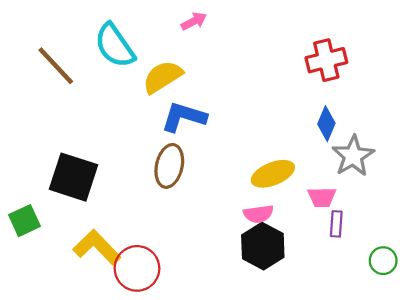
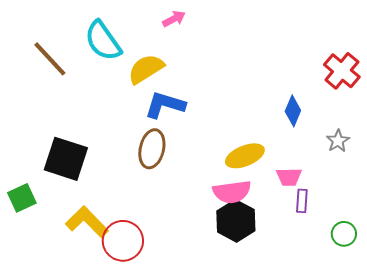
red cross: (326, 60) -> (342, 71), moved, turned -36
gray star: (353, 156) -> (338, 141), moved, size x0.6
pink semicircle: (258, 214) -> (232, 192), size x1.4

